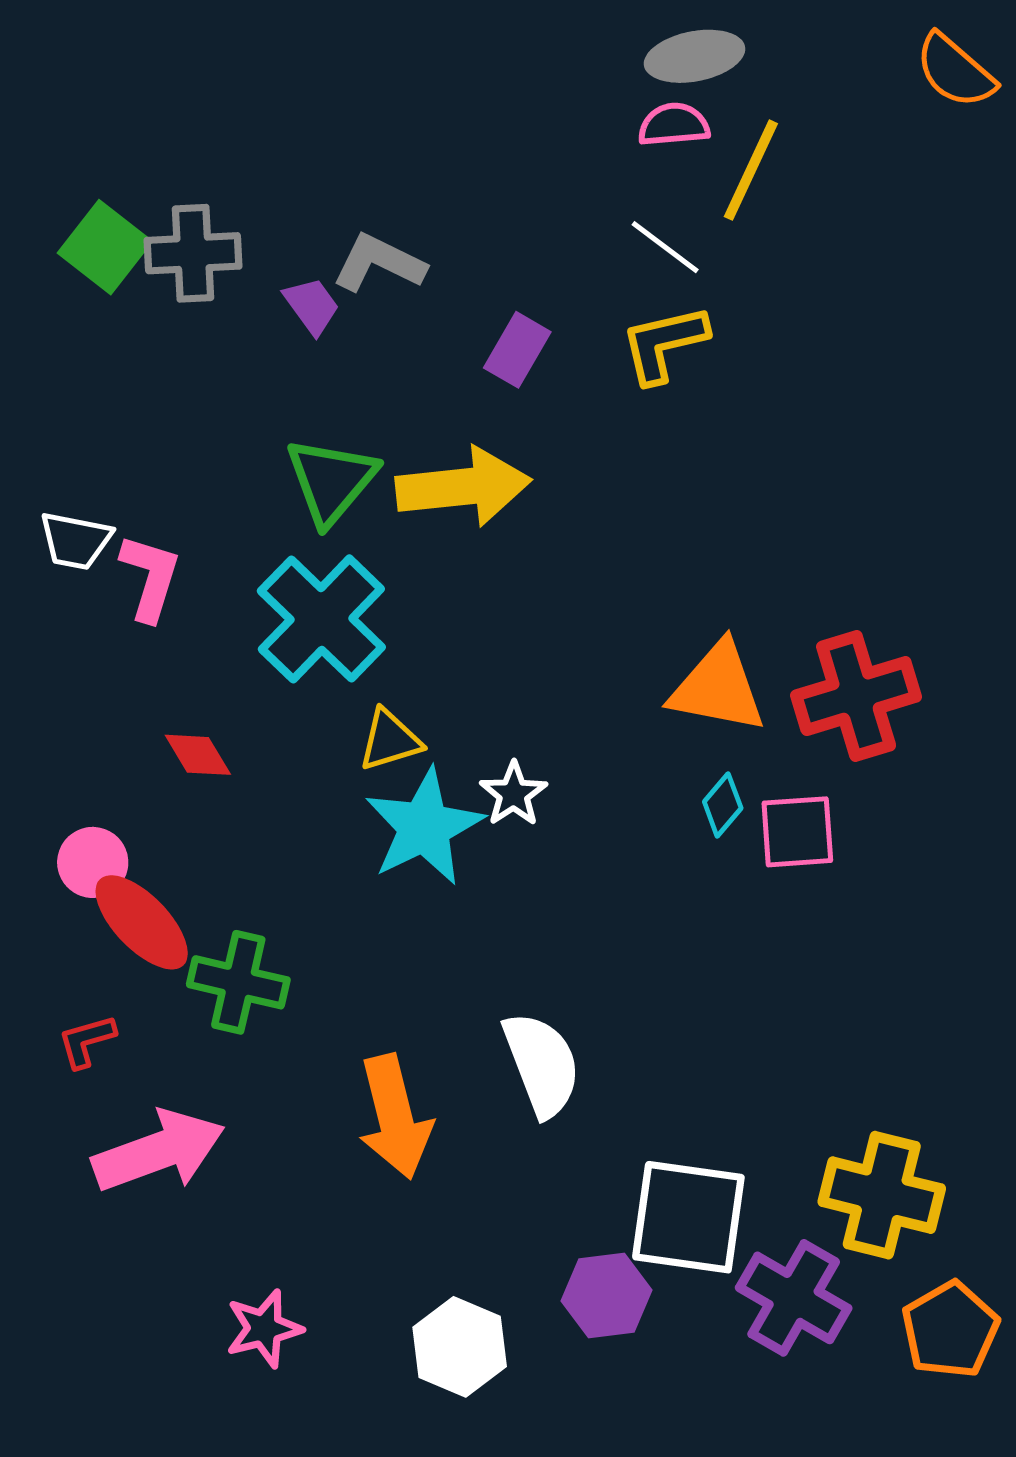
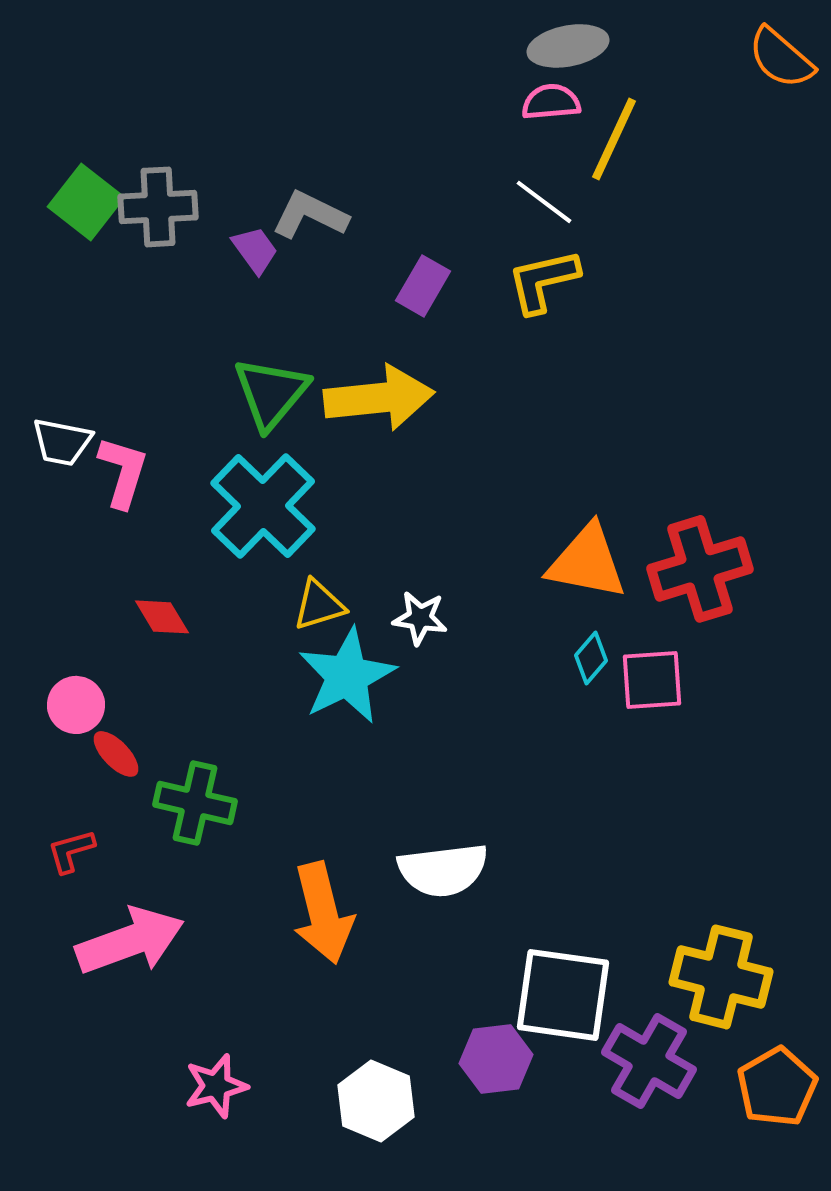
white star: (514, 794) -> (420, 618), moved, turned -30
red ellipse: (142, 922) -> (116, 754), size x0.6
white semicircle: (542, 1064) -> (443, 870), turned 104

